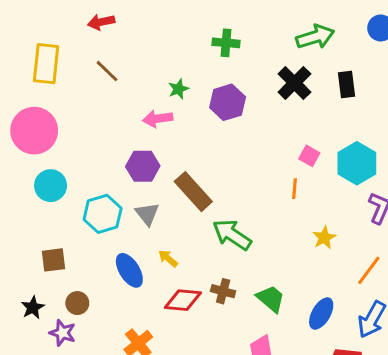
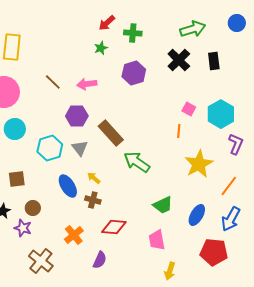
red arrow: (101, 22) -> (107, 23), moved, turned -30
brown line: (107, 71) -> (53, 82), moved
green star: (178, 89) -> (101, 48), moved
yellow star: (324, 238) -> (199, 164), size x1.8
brown cross: (223, 291) -> (93, 200), moved
green trapezoid: (271, 299) -> (163, 205), turned 115
red diamond: (183, 300) -> (114, 227), moved

